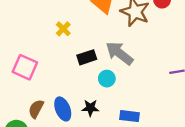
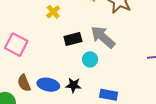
brown semicircle: (36, 109) -> (24, 83), turned -54
blue ellipse: (63, 109) -> (48, 85), turned -60

